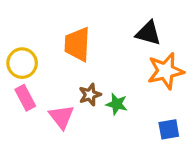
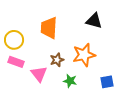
orange star: (166, 71) -> (84, 55), moved
pink rectangle: (25, 98) -> (16, 62), turned -42
green star: (117, 104) -> (70, 81), moved

